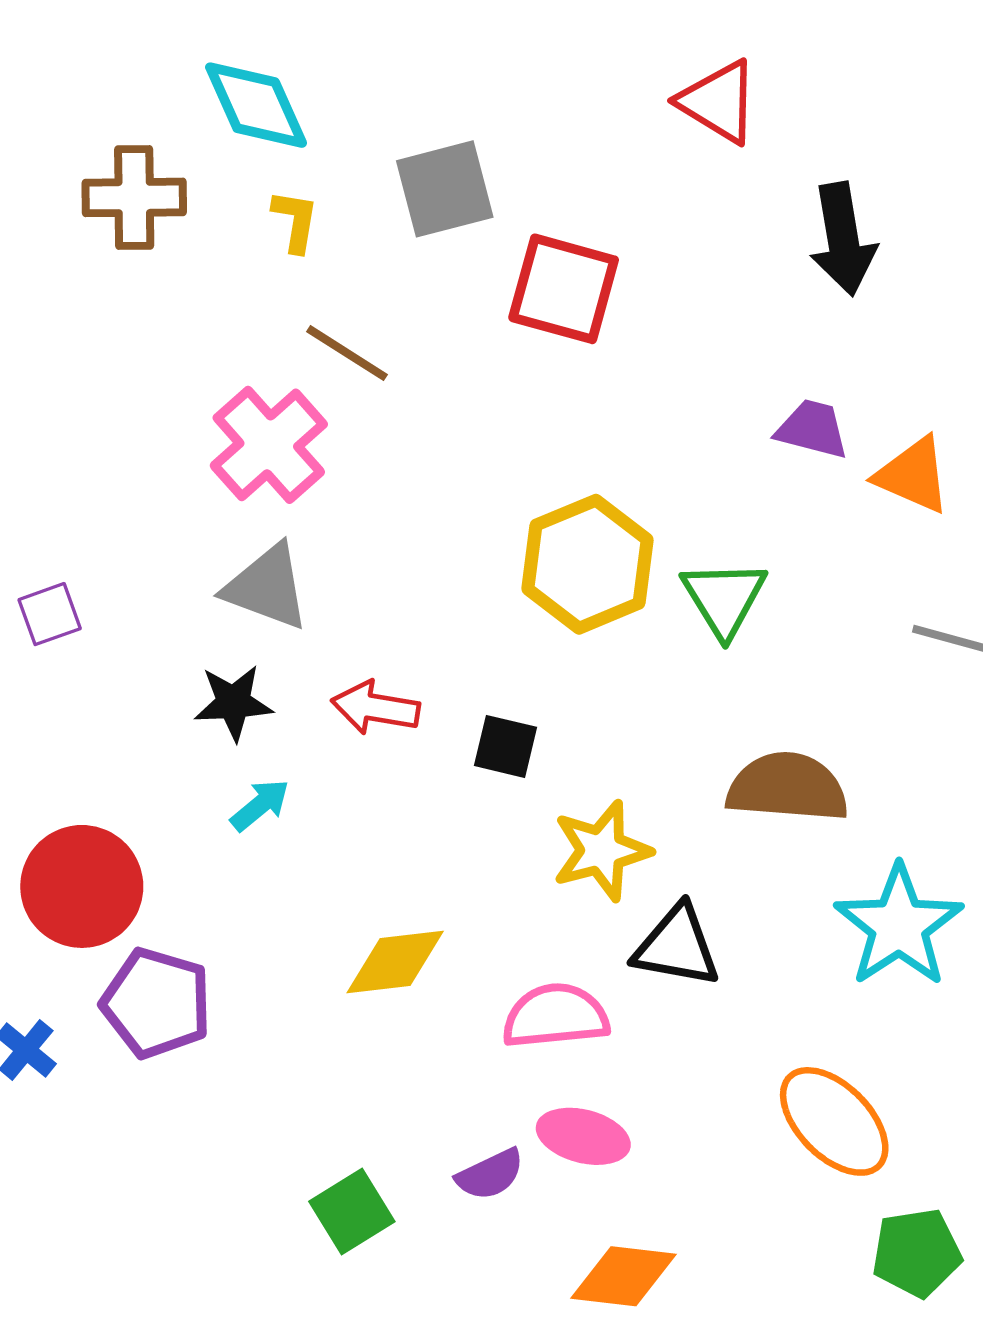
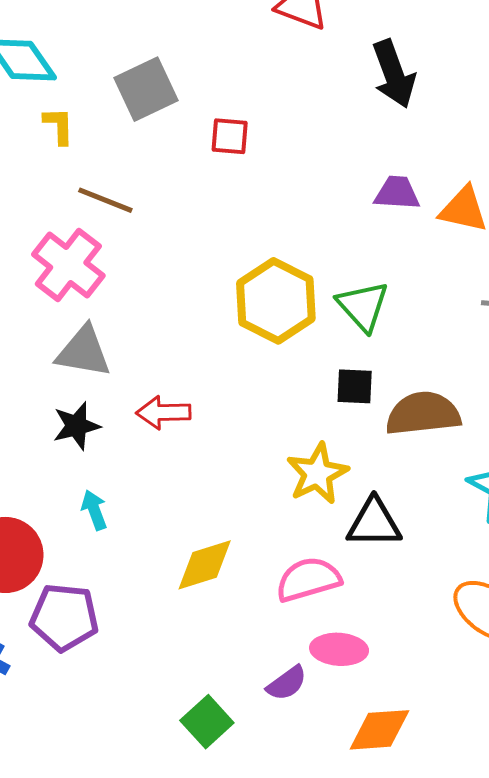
red square: (564, 289) -> (230, 136), size x0.6
black square: (506, 746) -> (355, 386), moved
cyan arrow: (260, 805) -> (94, 510), moved, turned -60

